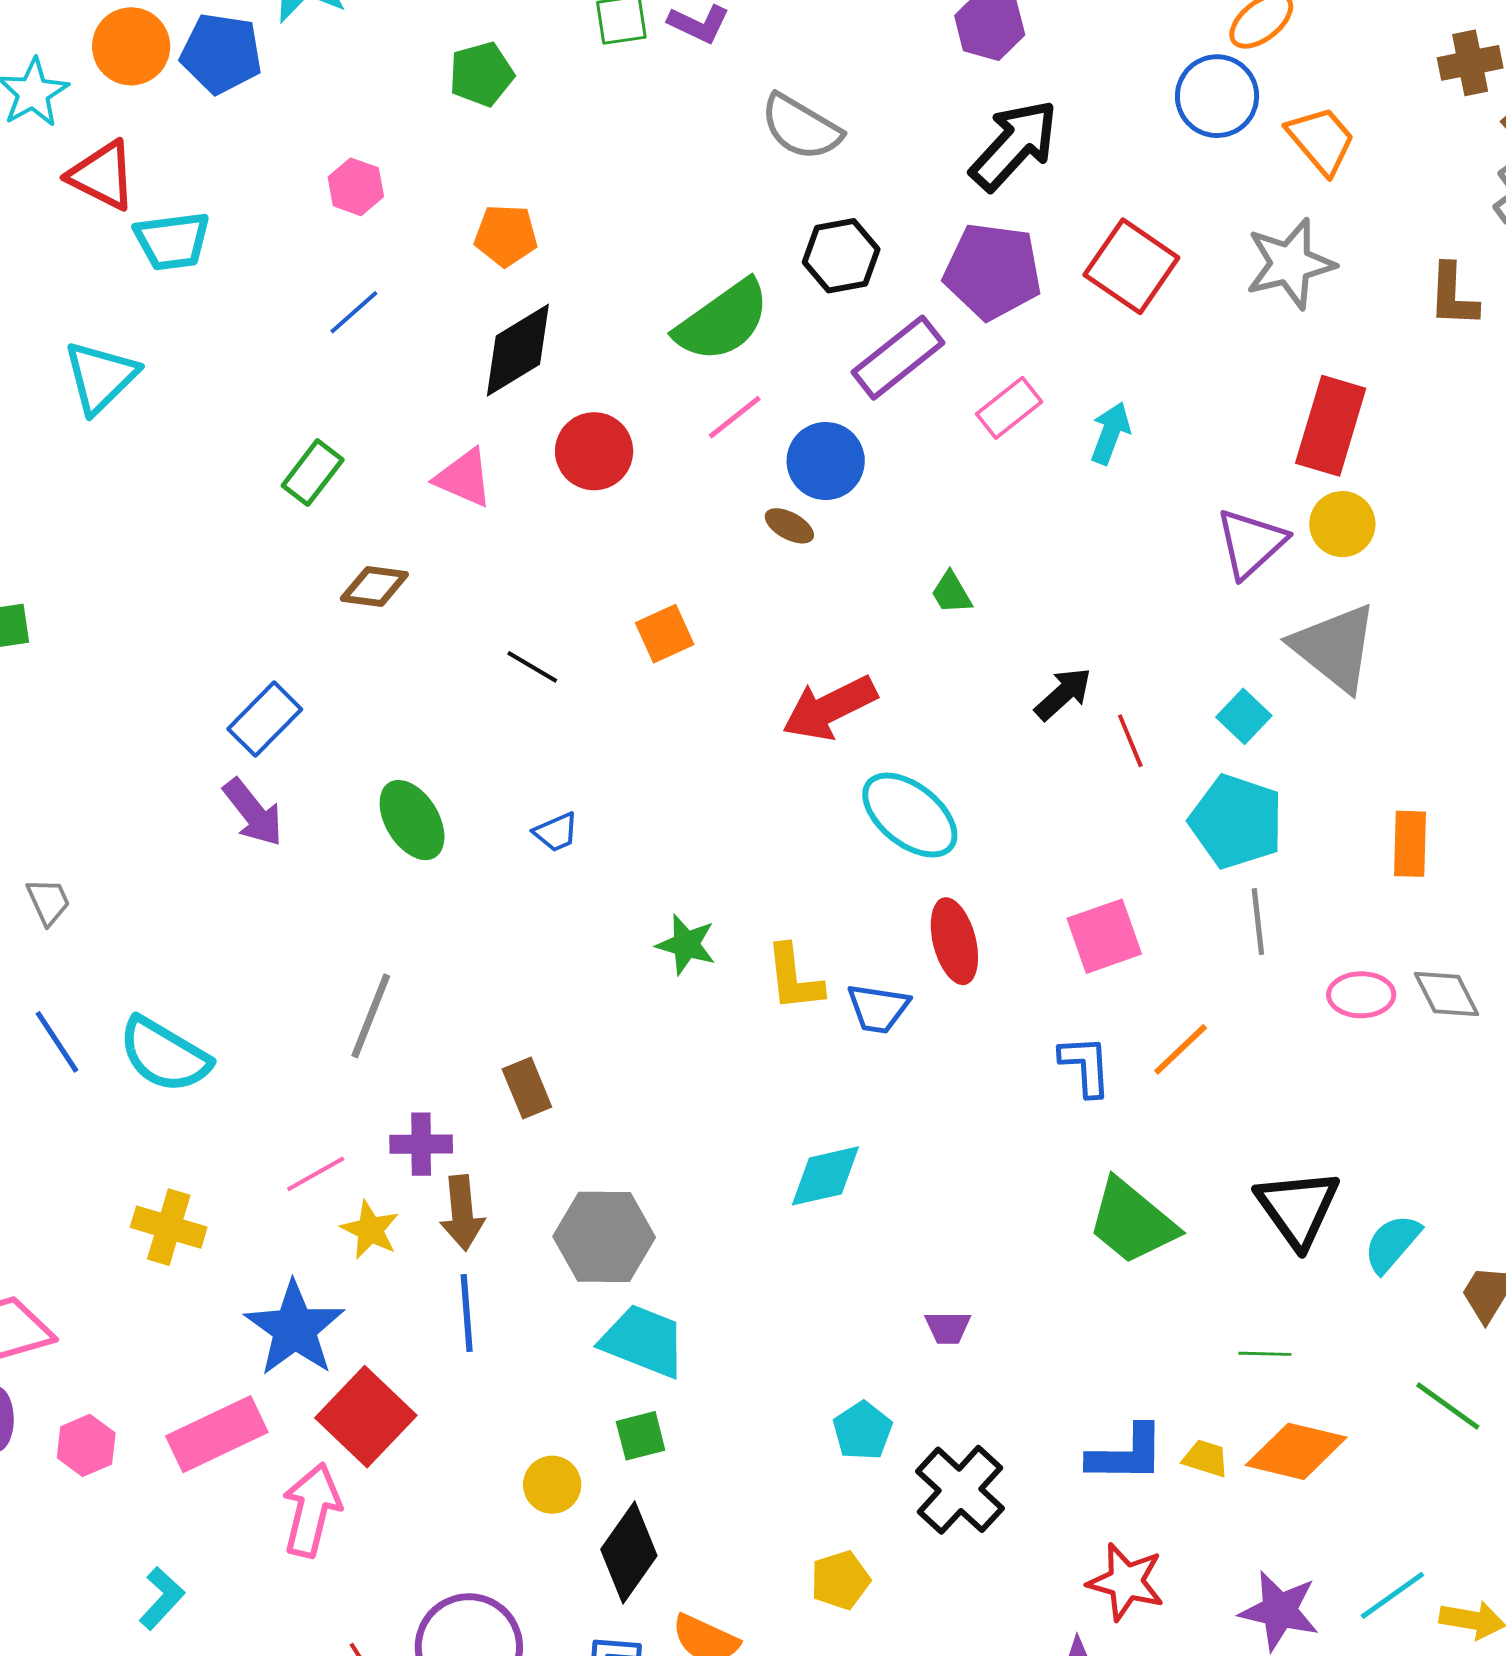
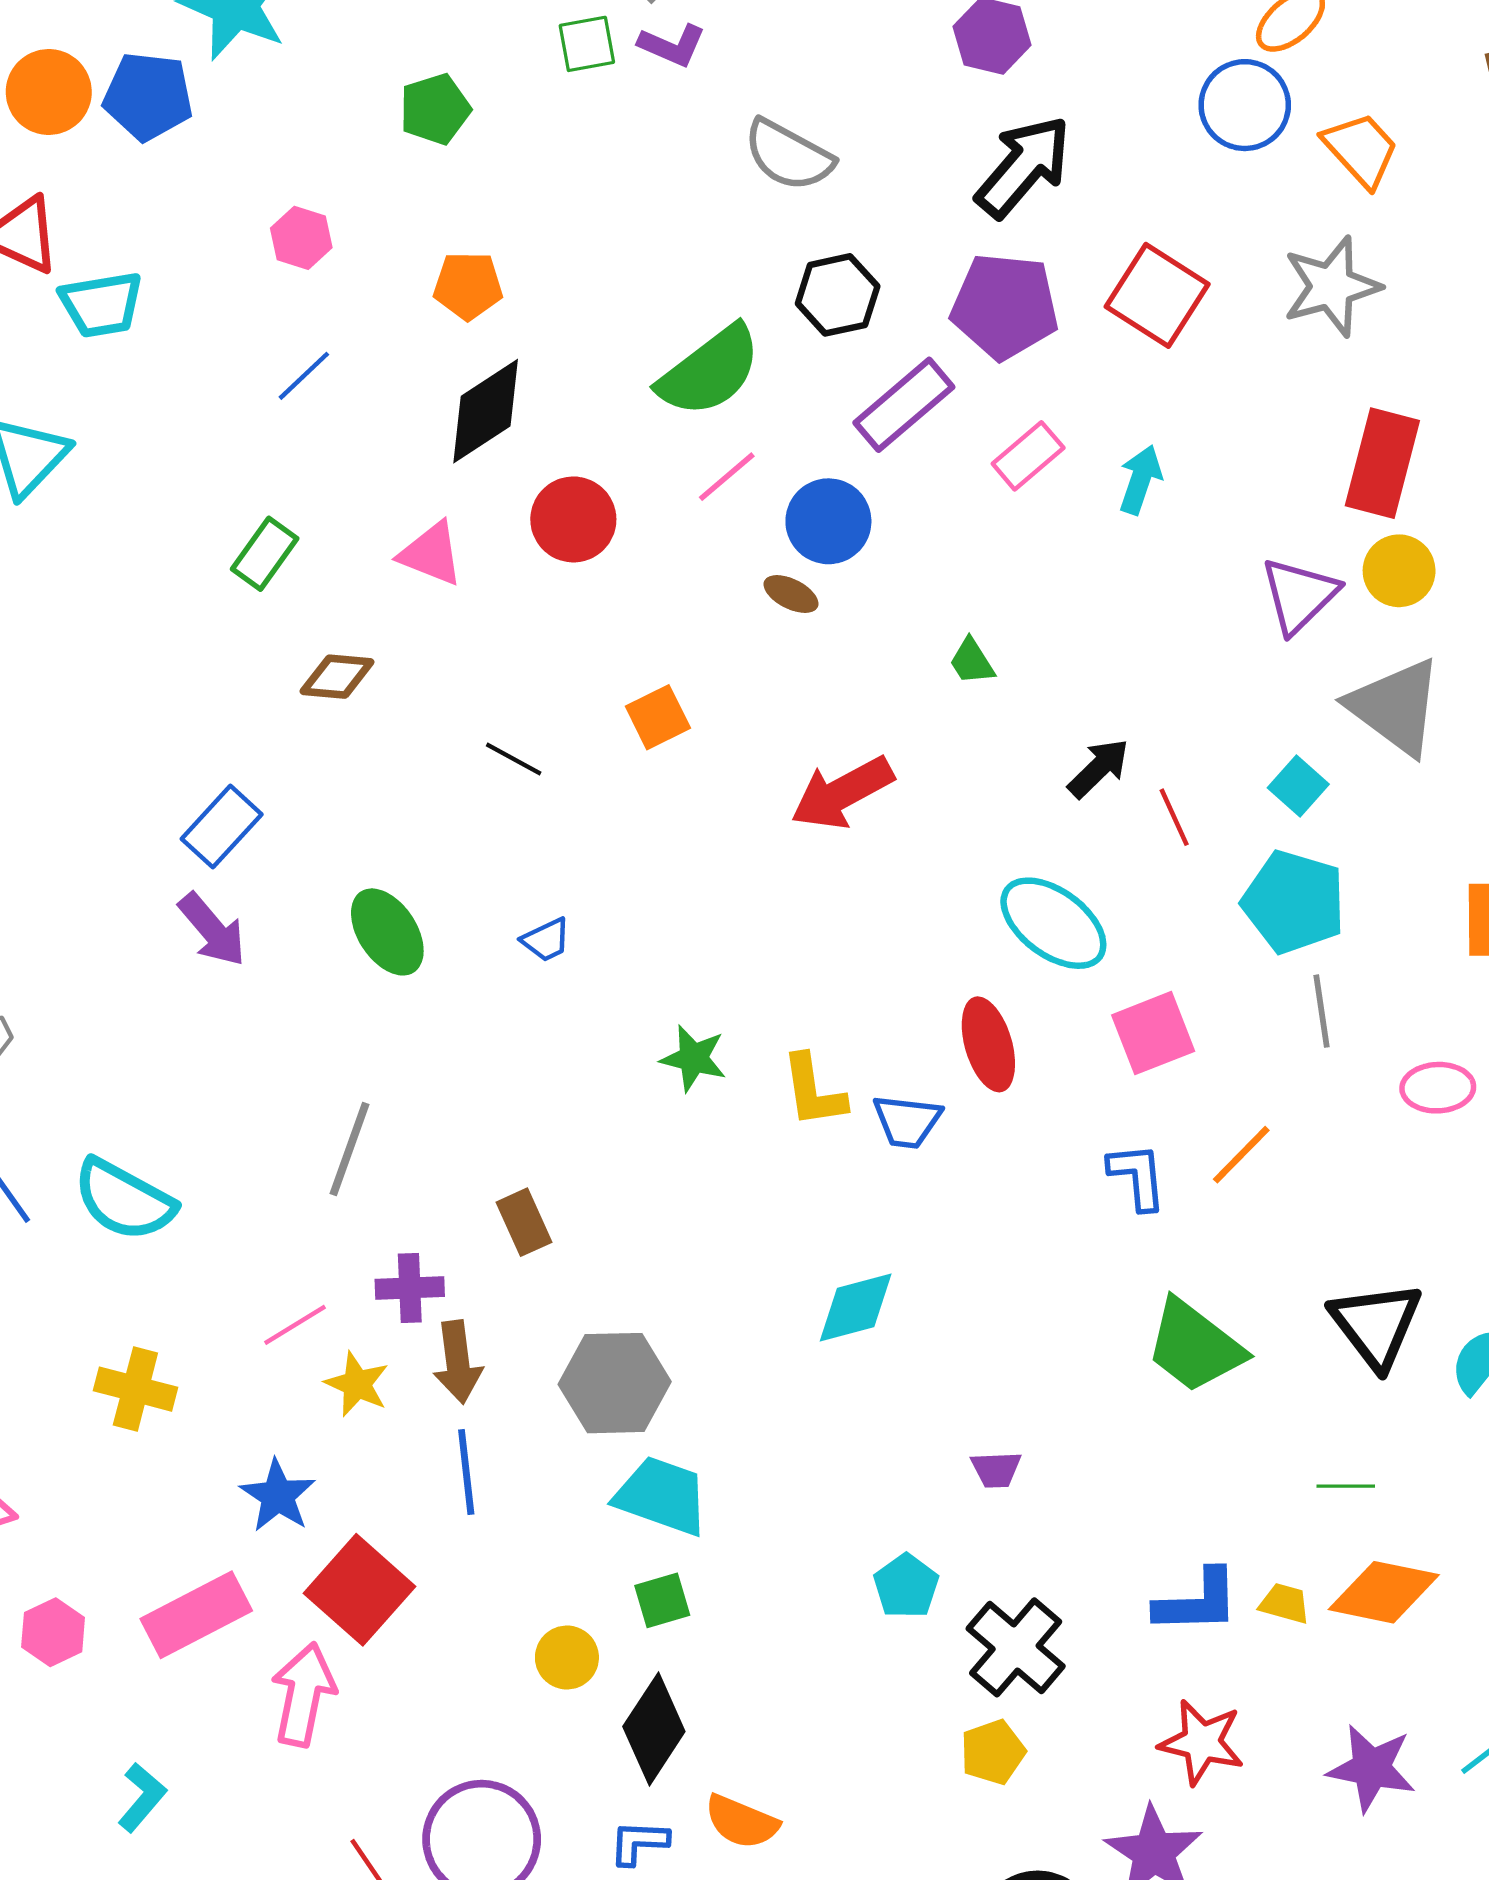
cyan ellipse: (910, 815) -> (1053, 923), moved
blue star: (295, 1329) -> (278, 1496), size x0.7
yellow pentagon: (840, 1580) -> (993, 1752), moved

